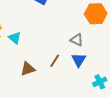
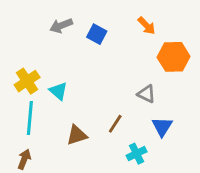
blue triangle: (79, 60) -> (162, 127), moved
cyan cross: (100, 82) -> (137, 154), moved

